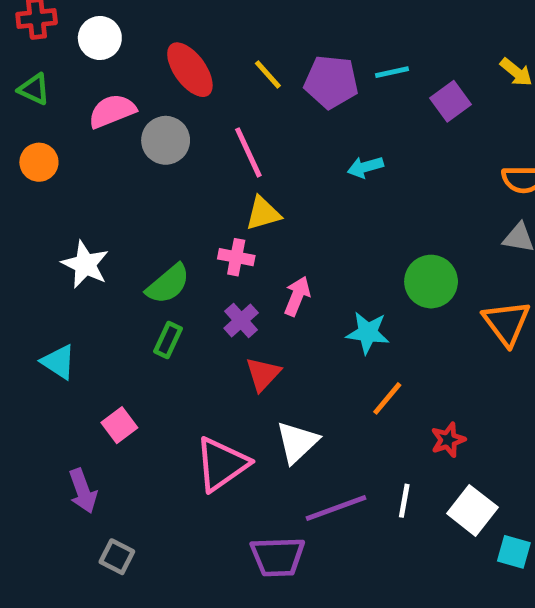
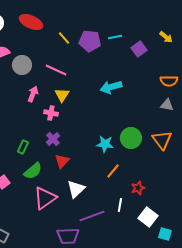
red ellipse: (190, 70) -> (31, 22), moved, turned -30
pink line: (248, 152) -> (56, 70), turned -40
cyan arrow: (365, 167) -> (111, 87), moved, size x1.5
yellow triangle: (263, 213) -> (62, 95), turned -42
green circle: (431, 282) -> (131, 138), moved
green semicircle: (168, 284) -> (33, 171), moved
pink arrow: (297, 296) -> (33, 94), moved
white line: (404, 501) -> (120, 205), moved

